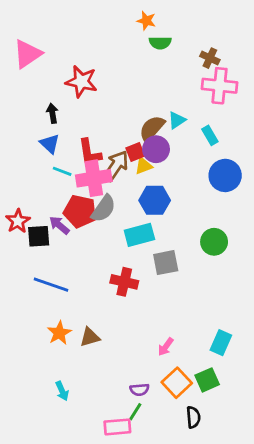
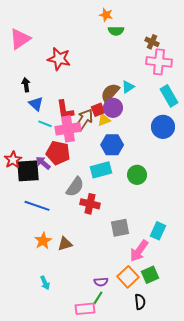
black arrow: (52, 113) -> (26, 85), moved
cyan rectangle: (210, 135) -> (169, 96), moved, size x1.5
gray semicircle: (104, 209) -> (75, 187), moved
black square: (39, 236) -> (28, 171), size x1.4
green circle: (214, 242) -> (137, 175), moved
gray square: (166, 263) -> (120, 228), moved
cyan rectangle: (221, 343) -> (158, 231), moved
pink arrow: (166, 347) -> (139, 251), moved, size x1.6

